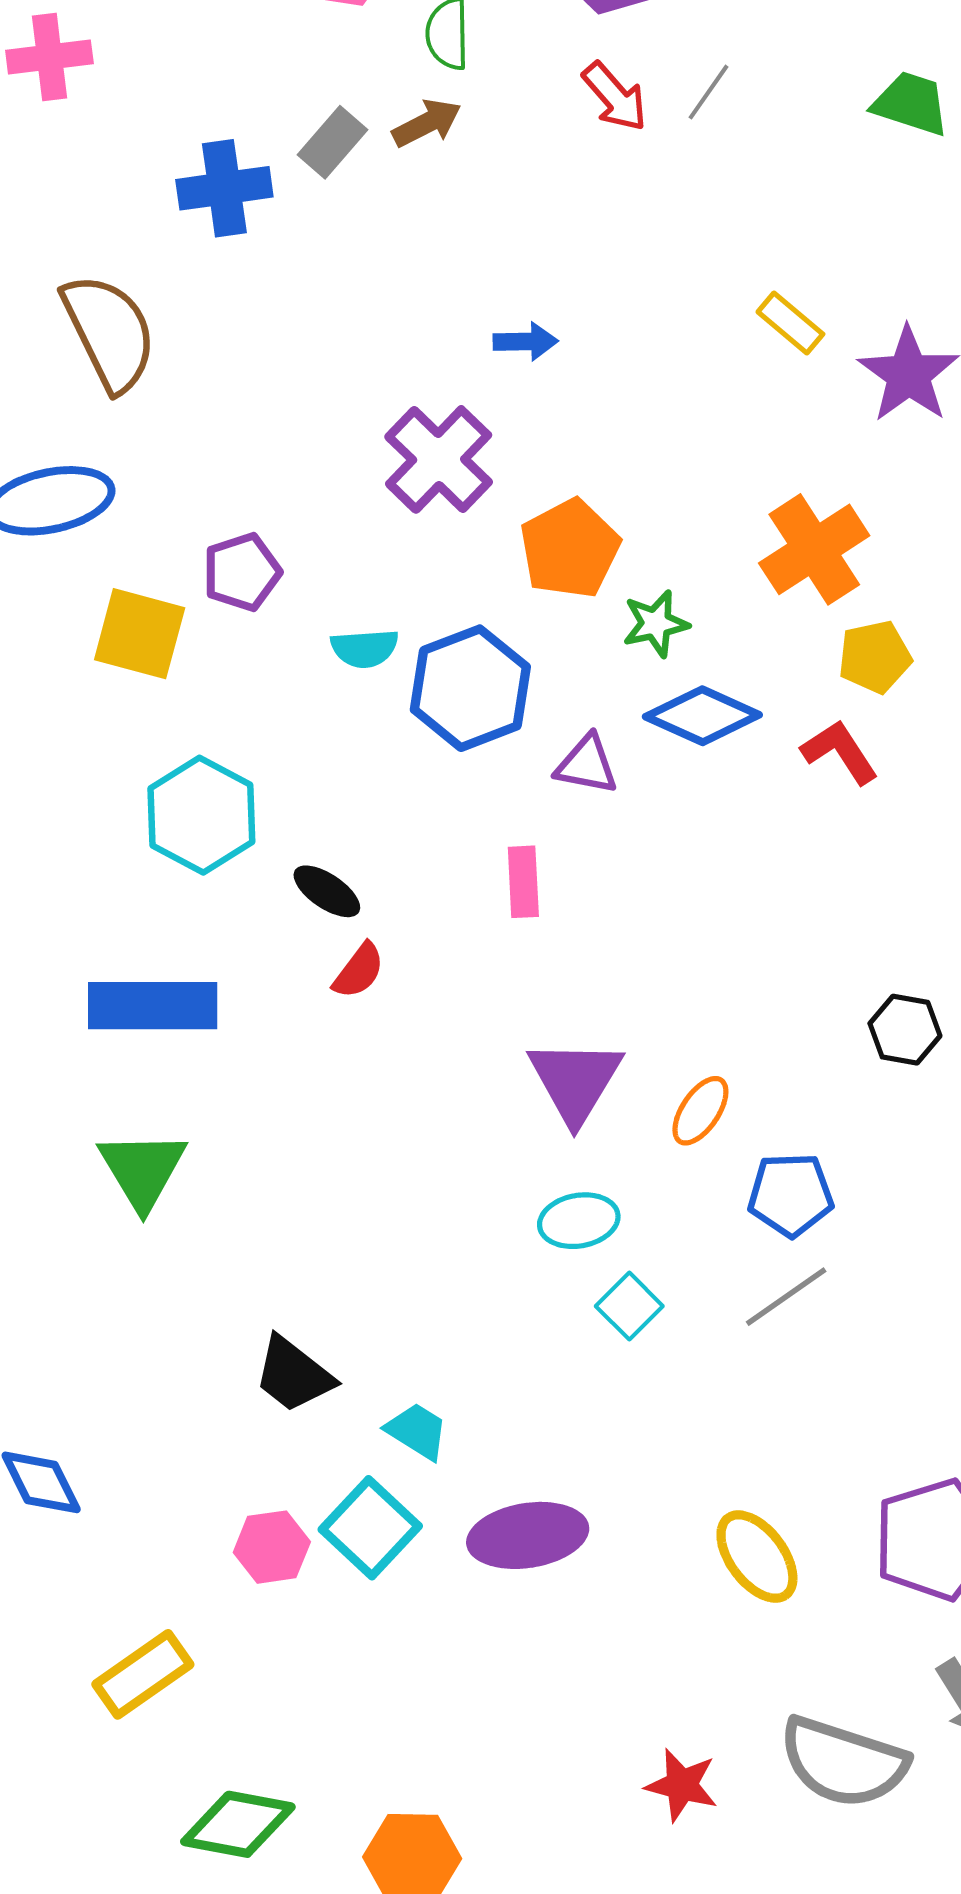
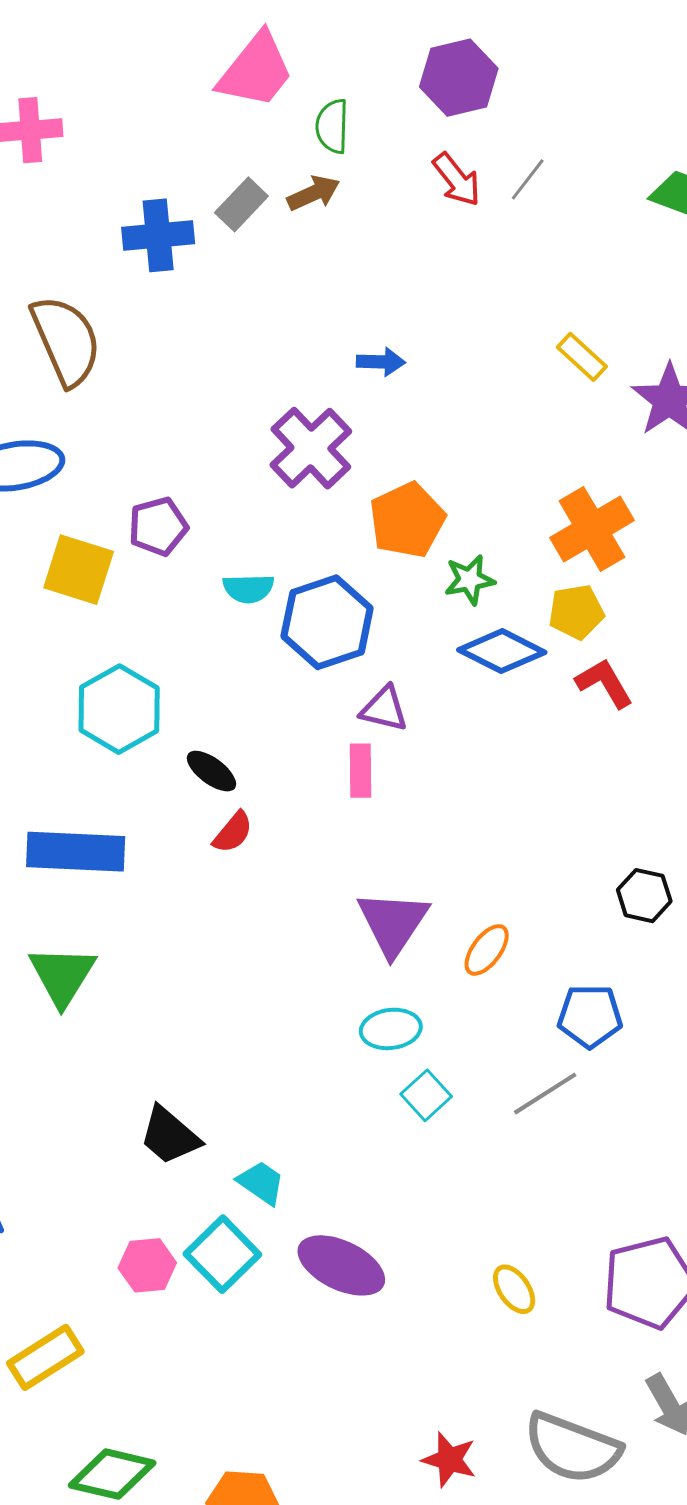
yellow pentagon: (875, 657) -> (576, 612), moved
purple triangle: (587, 765) -> (384, 709), moved
blue pentagon: (791, 1195) -> (590, 1016), moved
purple ellipse: (528, 1535) -> (341, 1265), turned 32
yellow ellipse: (757, 1557) -> (514, 1289), size x0.7

